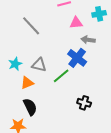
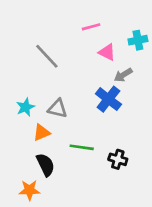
pink triangle: (76, 23) -> (107, 52), turned 32
gray arrow: (88, 40) -> (123, 75), turned -40
green line: (61, 76) -> (82, 147), moved, turned 48

